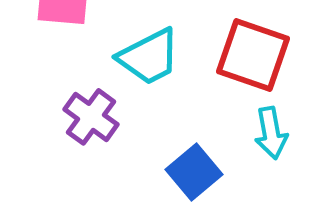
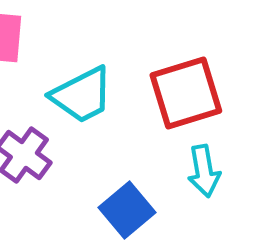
red square: (253, 55) -> (186, 93), turned -36

